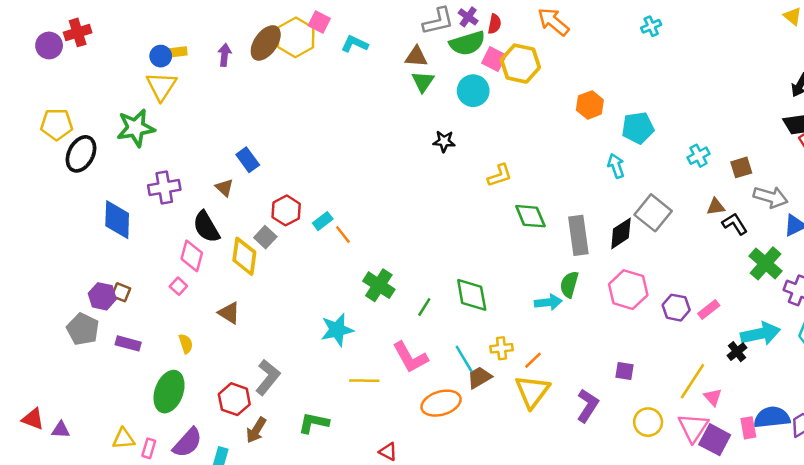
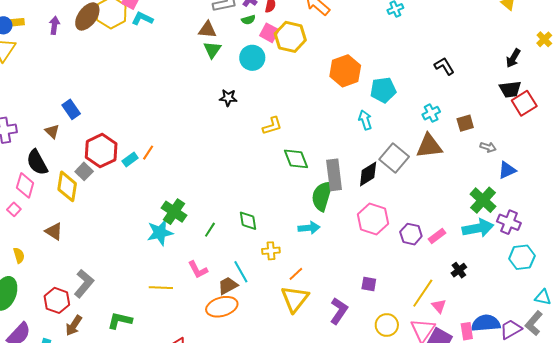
green semicircle: (467, 43) -> (248, 20), size x0.5
cyan L-shape: (355, 44) -> (142, 19), moved
orange hexagon: (590, 105) -> (345, 71), size x1.4
gray arrow: (771, 197) -> (488, 147), size x0.6
brown triangle: (716, 207) -> (429, 146), moved, size x1.8
red hexagon: (286, 210) -> (101, 151), size x1.4
black L-shape: (735, 224) -> (444, 66), moved
orange line: (343, 234) -> (148, 153), moved, turned 70
green semicircle: (569, 284) -> (322, 196), moved, size x1.4
green diamond: (472, 295) -> (248, 221), size x0.7
cyan star: (337, 330) -> (160, 233), moved
cyan arrow: (760, 334) -> (478, 228), moved
yellow cross: (501, 348) -> (271, 251), moved
pink L-shape: (410, 357) -> (198, 270), size x0.7
brown trapezoid: (479, 377) -> (228, 286), moved

